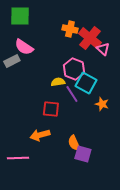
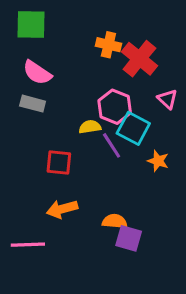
pink triangle: (103, 49) -> (167, 99), moved
gray rectangle: (12, 61) -> (33, 104), moved, turned 42
red square: (51, 109) -> (59, 162), moved
orange semicircle: (74, 143) -> (115, 221), turned 119

